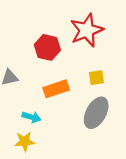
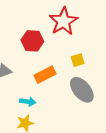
gray ellipse: (96, 113) -> (82, 90), turned -60

